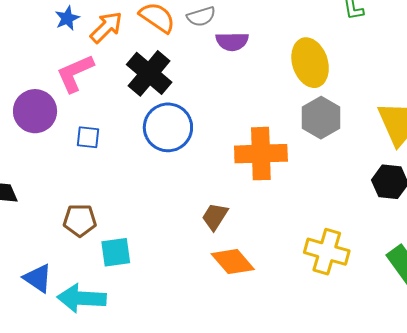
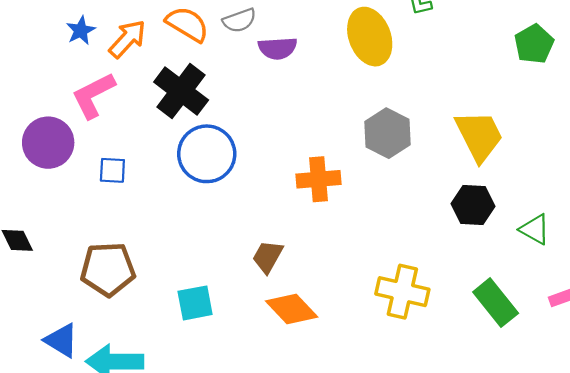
yellow ellipse: (310, 63) -> (370, 37), moved
orange cross: (261, 154) -> (318, 179), size x0.7
brown pentagon: (80, 220) -> (108, 269), size x1.4
cyan square: (116, 252) -> (195, 303), moved

